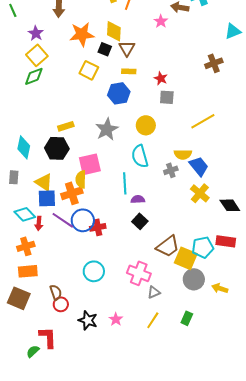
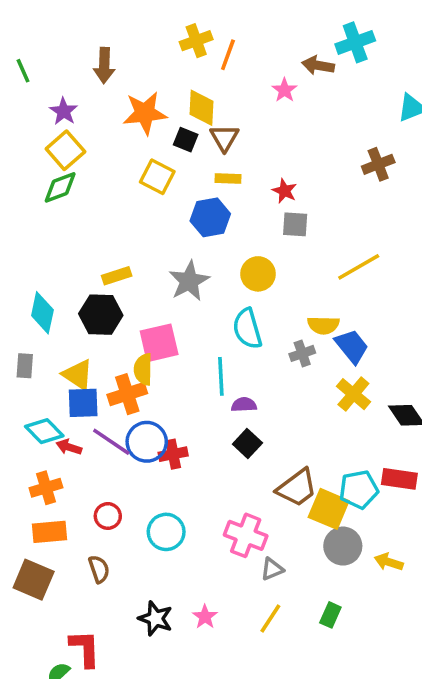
red arrow: (39, 223) -> (69, 447), turned 104
red circle: (61, 304) -> (108, 516), moved

